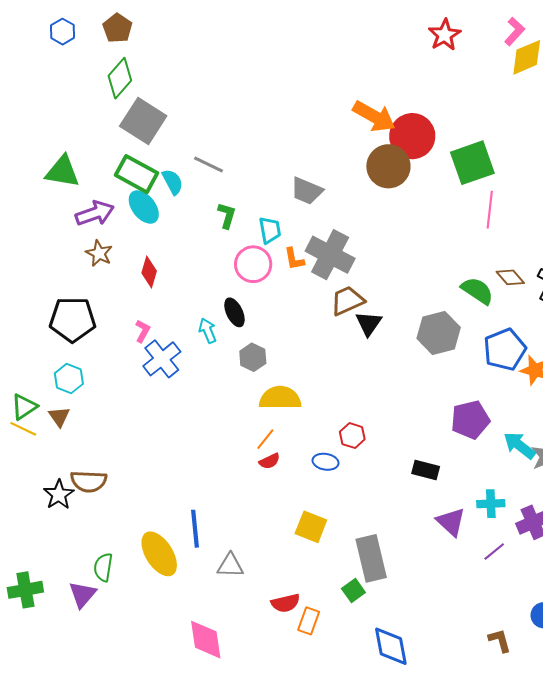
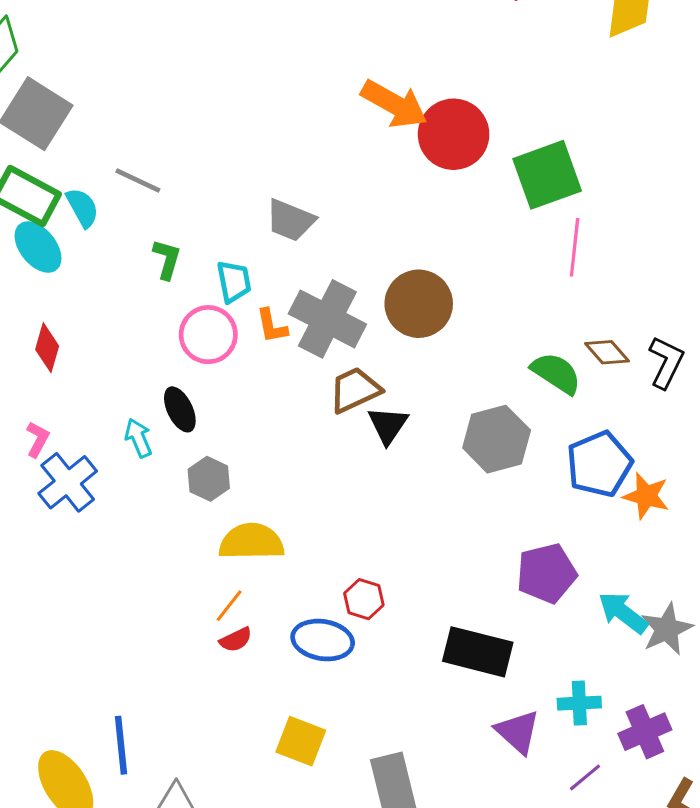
brown circle: (388, 166) -> (419, 304), moved
blue ellipse: (326, 462) -> (323, 640), size x1.5
black rectangle: (426, 470) -> (478, 652), size x1.6

